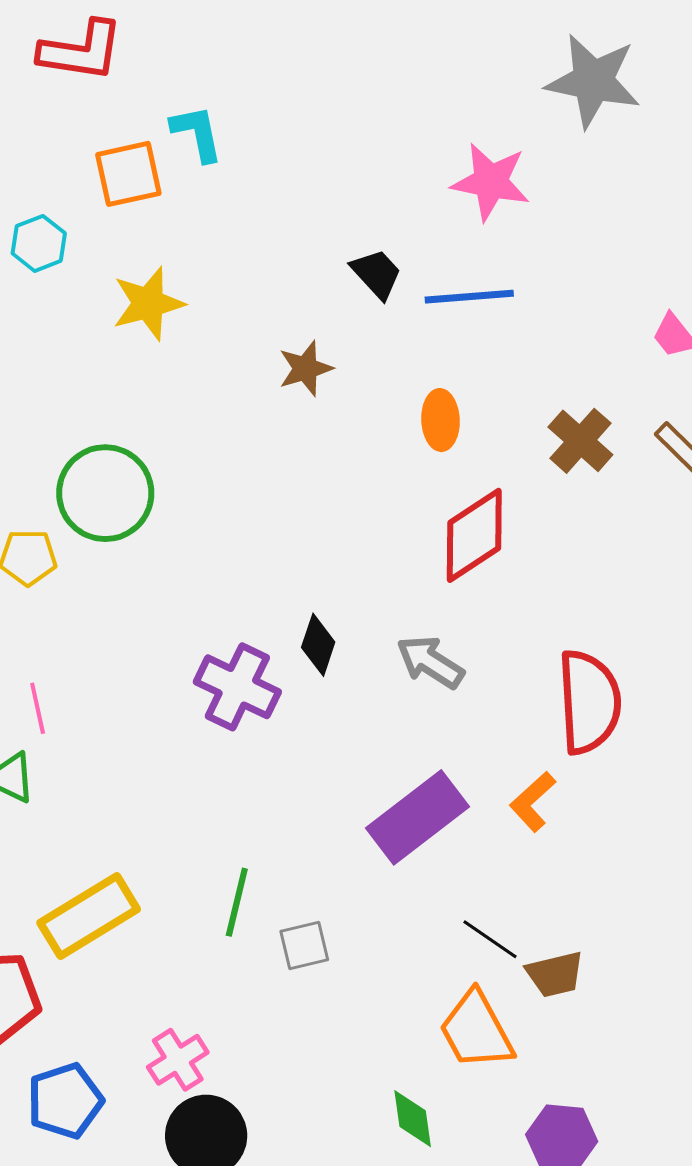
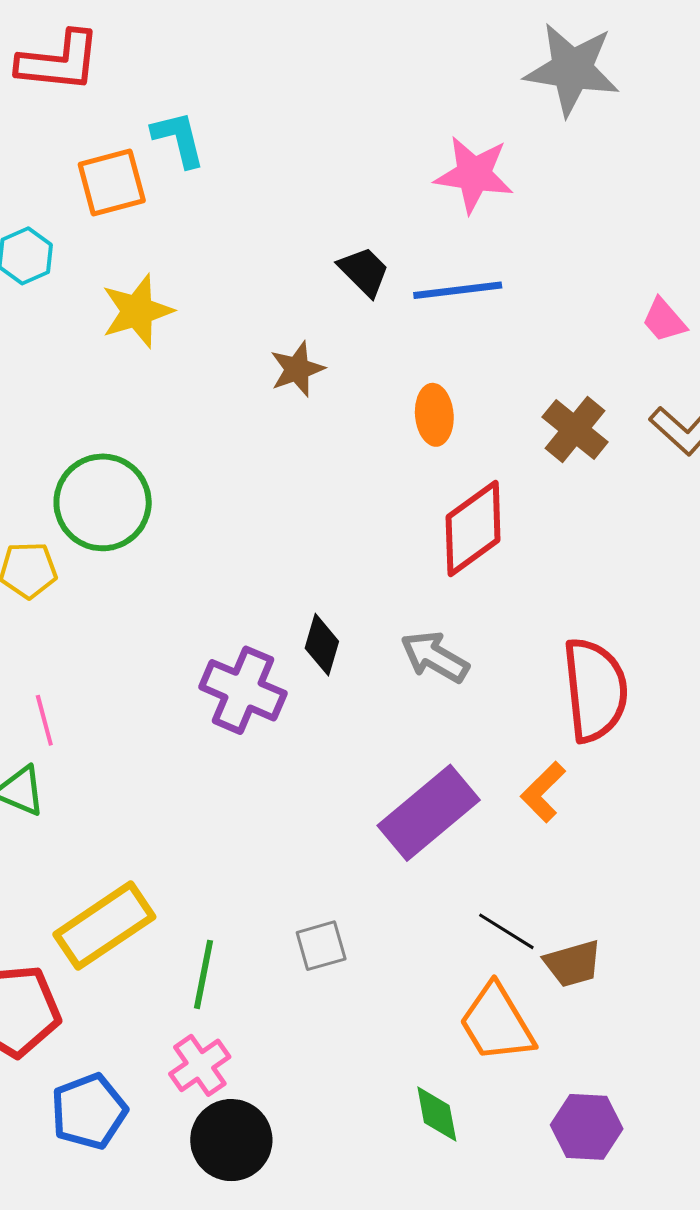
green line: (237, 902) -> (204, 974), moved

